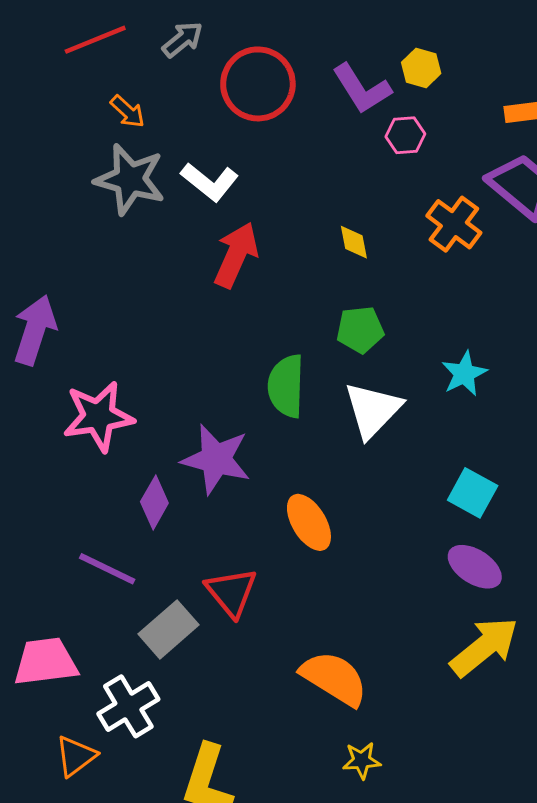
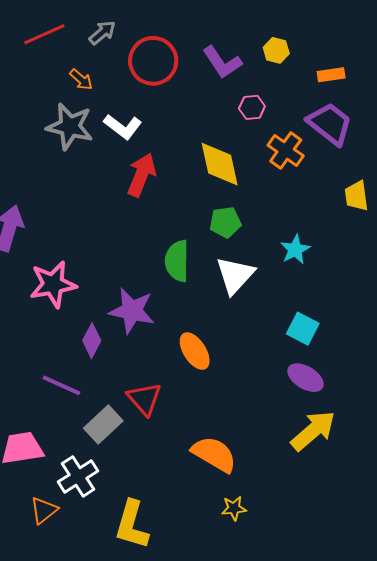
yellow hexagon: (421, 68) -> (276, 50), moved
orange arrow: (128, 111) -> (81, 79), moved
pink hexagon: (405, 135) -> (252, 107), moved
yellow diamond: (354, 242) -> (220, 164), size x2.0

